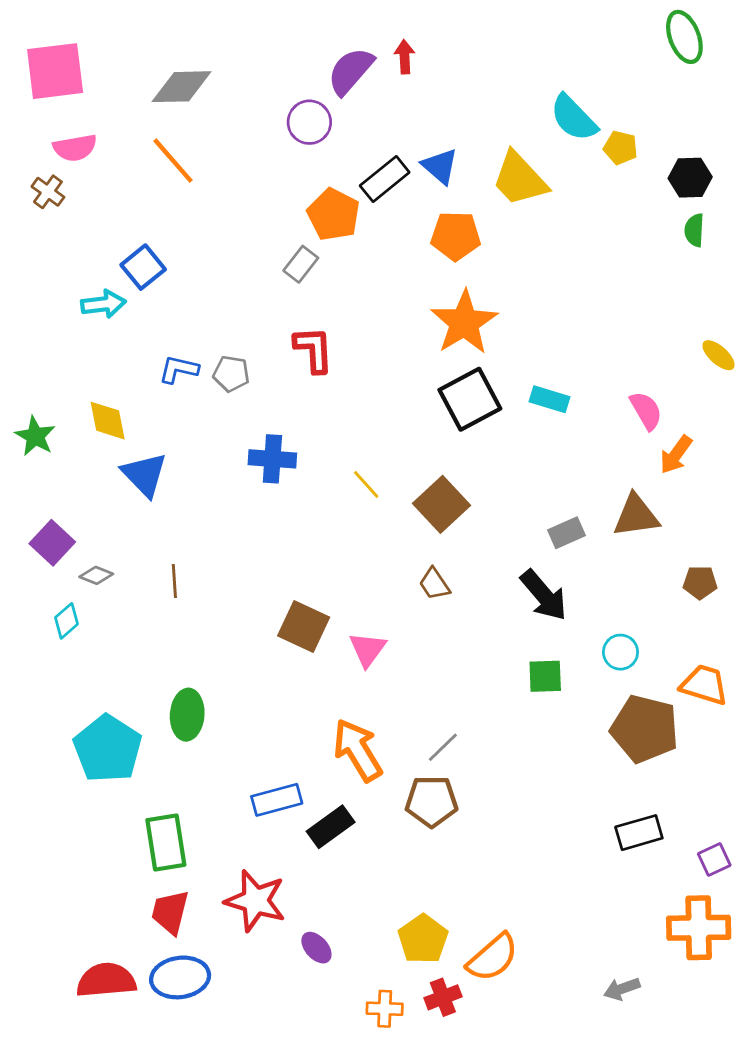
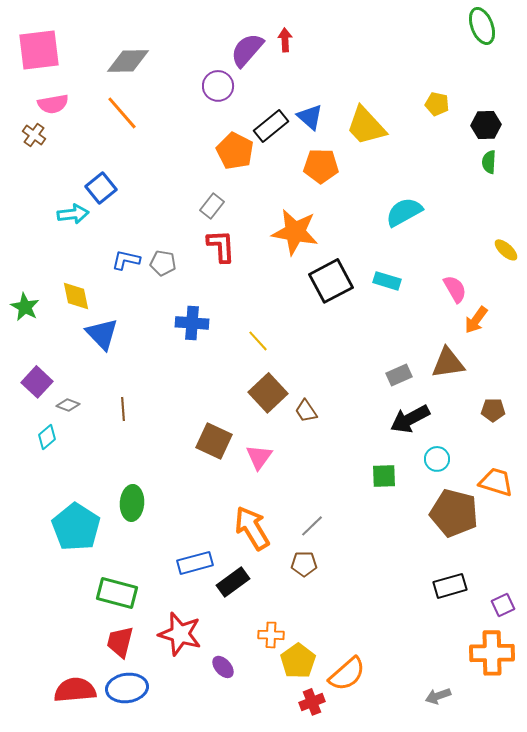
cyan semicircle: (574, 118) -> (404, 212), moved, turned 105
gray rectangle: (301, 264) -> (212, 206), moved
orange star: (464, 322) -> (295, 232), moved, turned -30
brown square: (441, 504) -> (268, 393), moved
black arrow: (544, 595) -> (410, 419), moved, turned 102
brown pentagon: (432, 801) -> (304, 564), size x0.7
green rectangle: (166, 842) -> (117, 593), turned -66
orange cross: (385, 1009) -> (271, 635), moved

